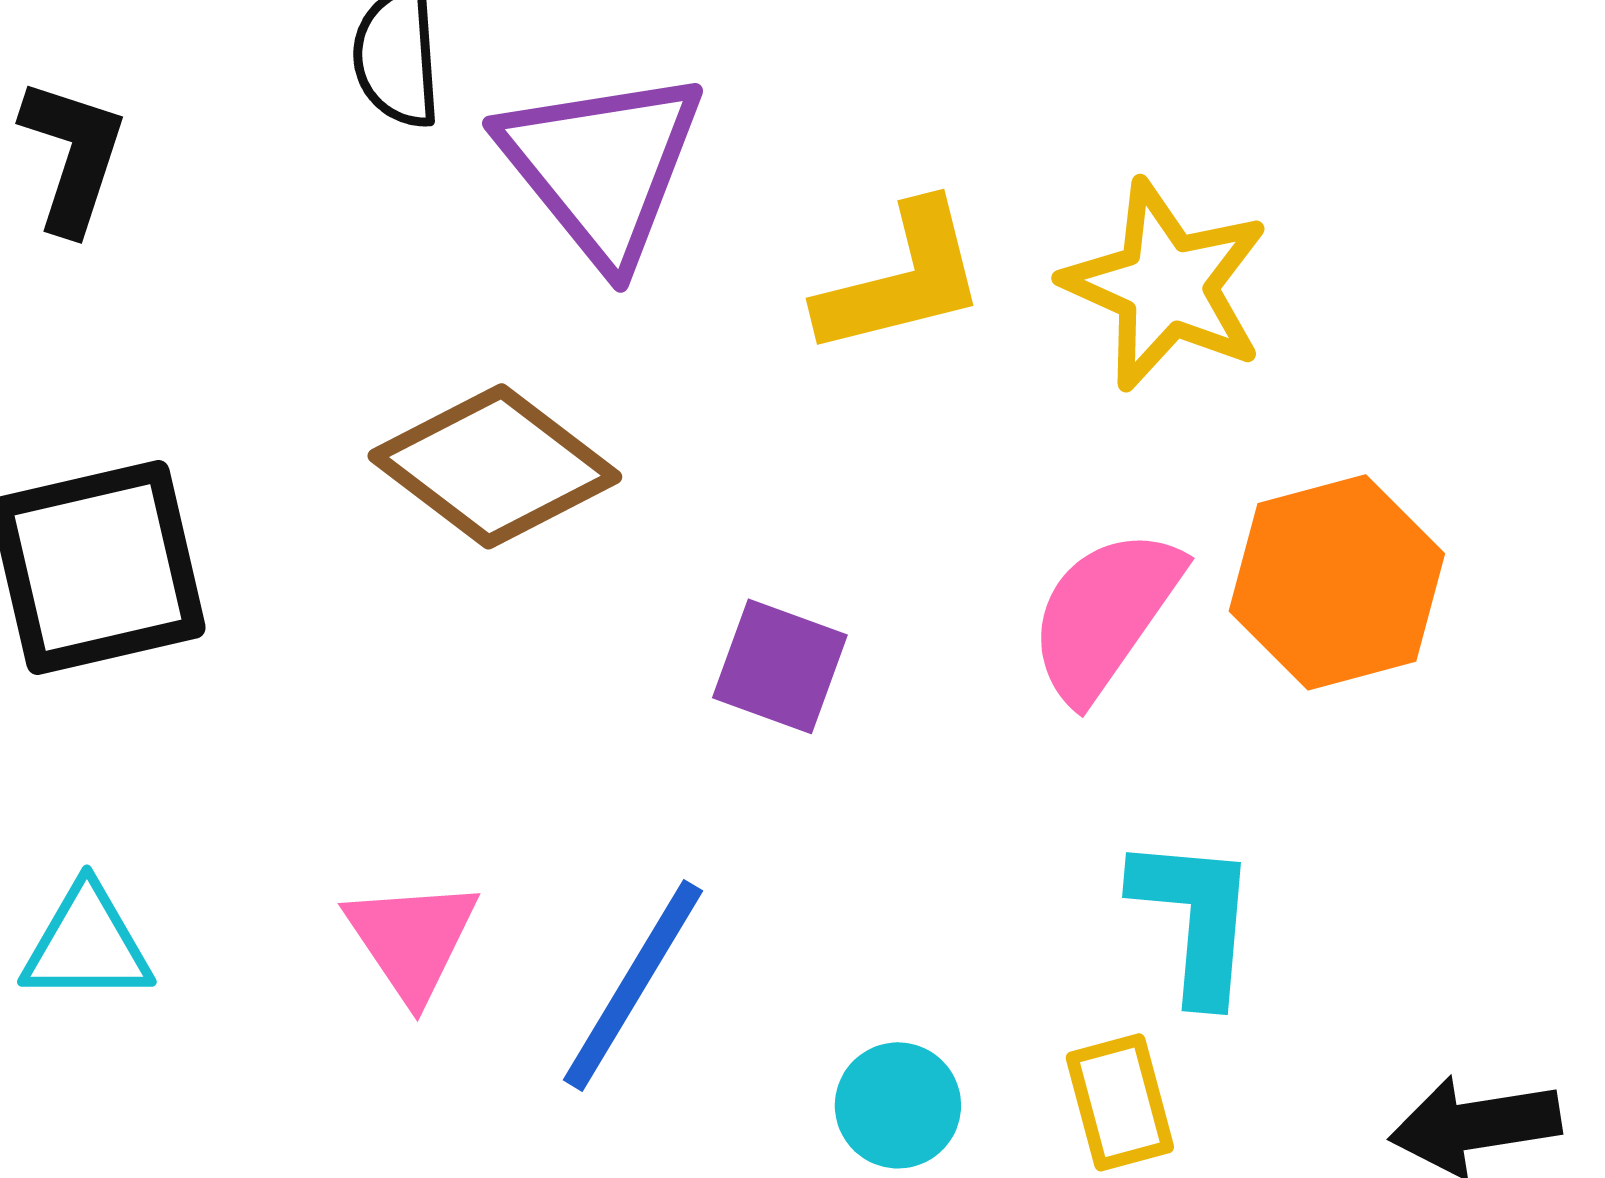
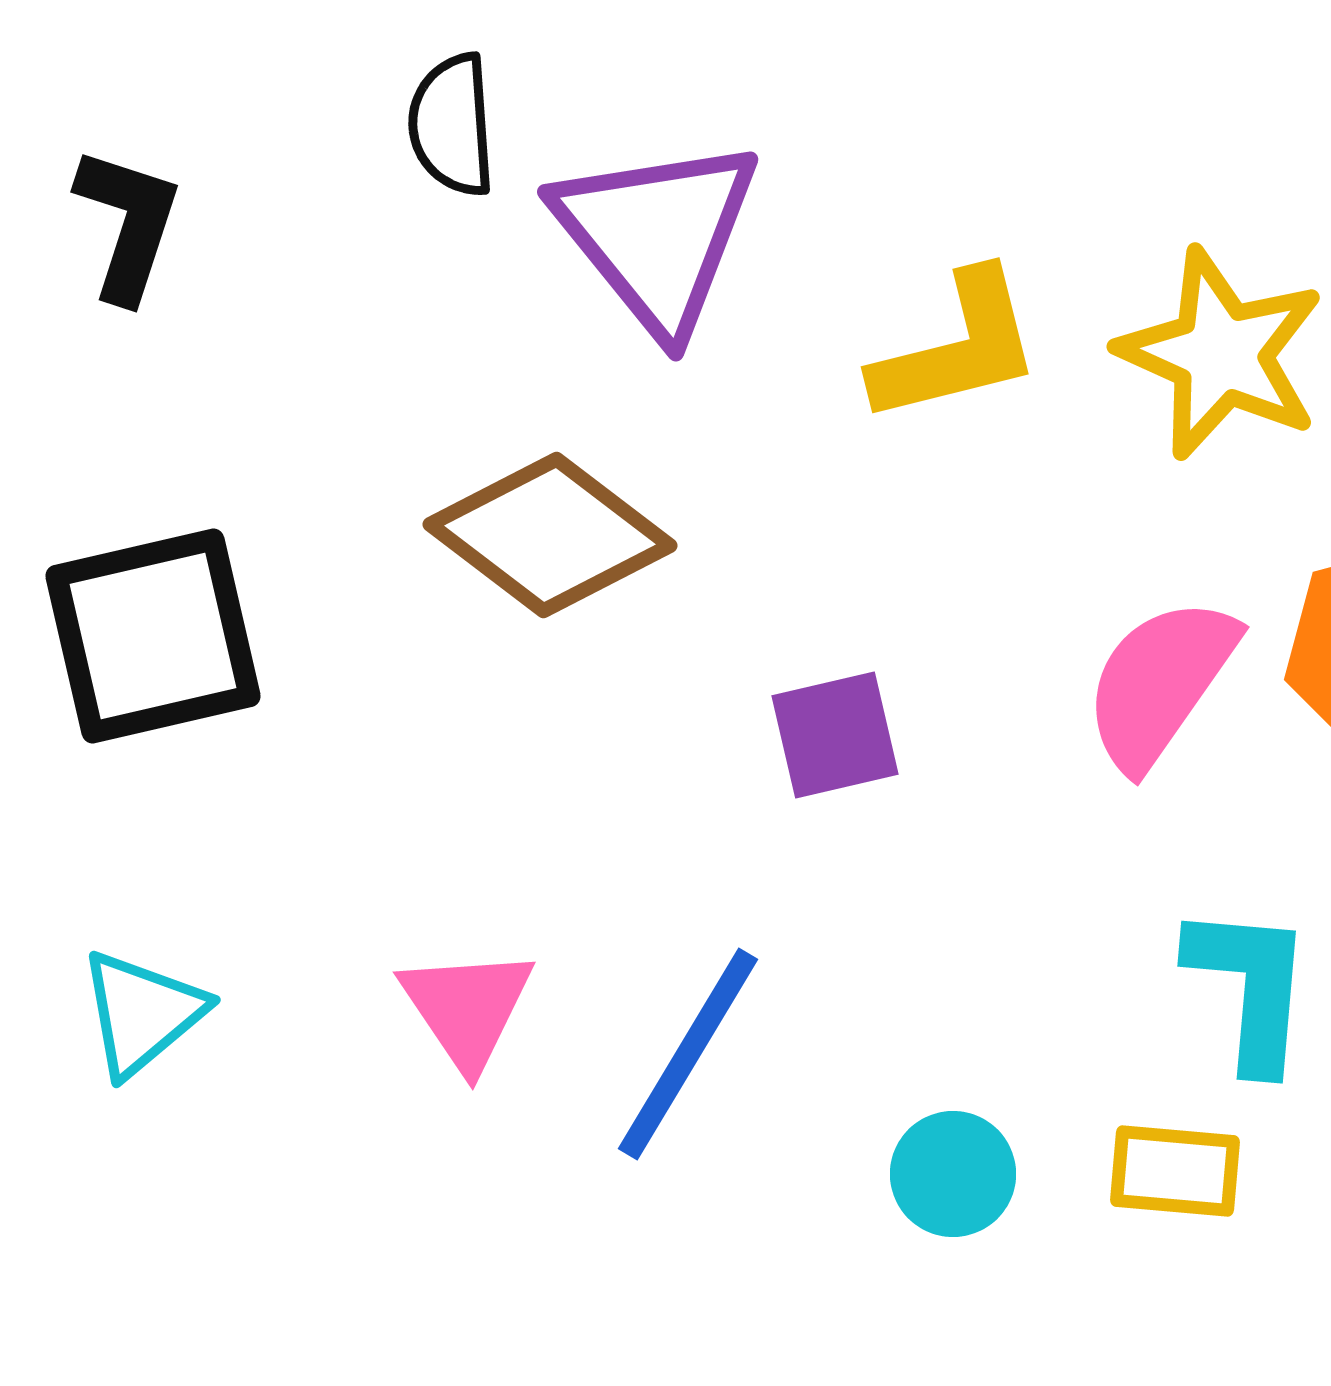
purple square: (780, 666) -> (835, 735), turned -33
cyan triangle: (87, 944) -> (142, 1013), turned -40
yellow rectangle: (1120, 1102) -> (1175, 1171), turned -70

